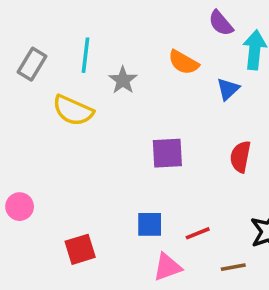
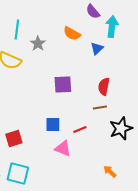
pink triangle: (167, 267) -> (63, 148), turned 42
brown line: (233, 267) -> (100, 108), moved

